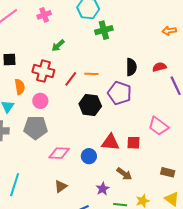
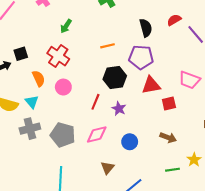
red cross: (43, 71) -> (58, 56), turned 35
red line: (71, 79) -> (95, 102), moved
gray pentagon: (36, 128) -> (63, 135), moved, turned 30
red triangle: (110, 142) -> (151, 85), moved
blue circle: (89, 156) -> (130, 142), moved
purple star: (103, 189) -> (119, 109), moved

